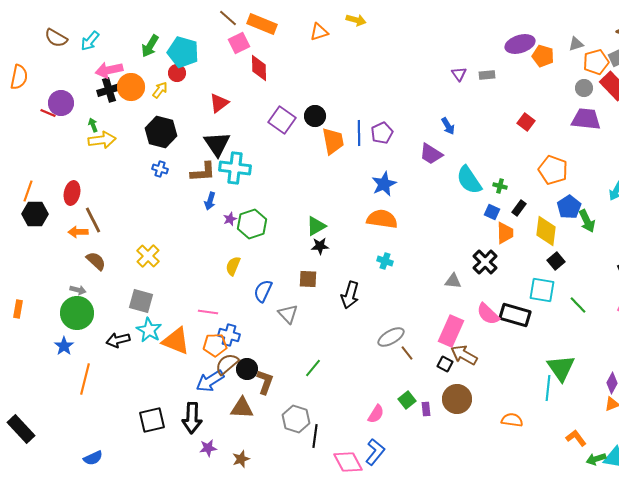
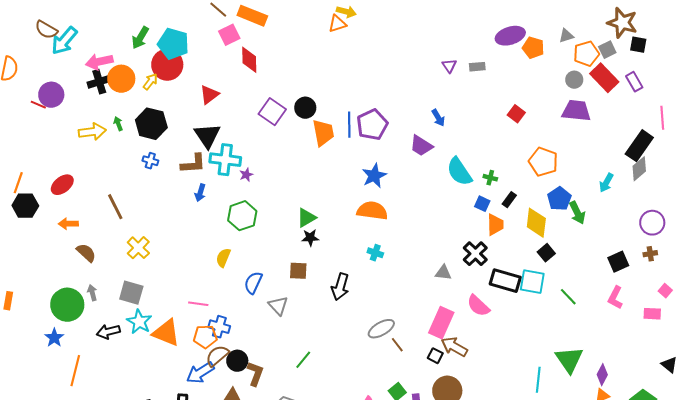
orange triangle: (319, 32) -> (337, 24), moved
cyan arrow: (90, 41) -> (64, 41), moved, size x1.4
red circle: (177, 73) -> (167, 65), size x1.8
green arrow: (93, 125) -> (118, 124), moved
purple pentagon: (382, 133) -> (372, 125), size x1.4
red ellipse: (72, 193) -> (62, 185), turned 40
purple star: (230, 219) -> (246, 175), moved
brown line: (93, 220) -> (115, 207), moved
gray arrow: (78, 290) -> (92, 293), moved, turned -119
black rectangle: (515, 315) -> (505, 281), moved
green triangle: (561, 368) -> (569, 360), moved

